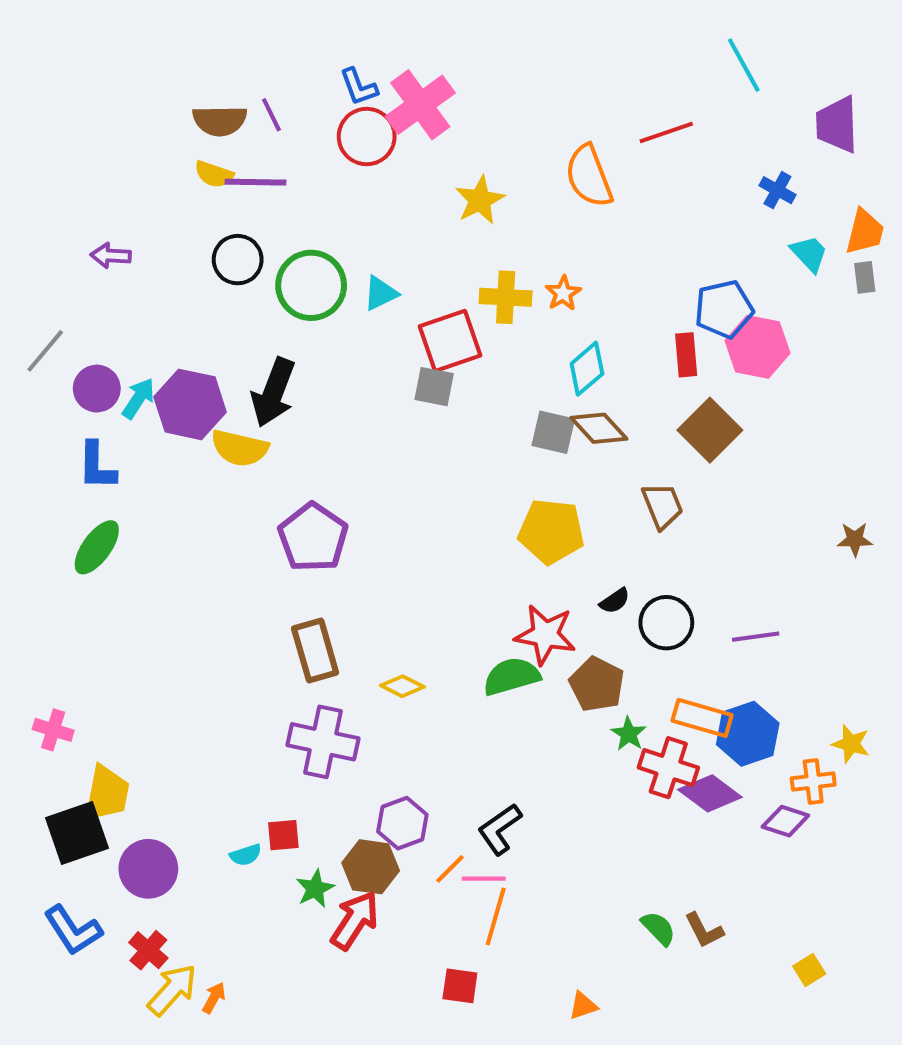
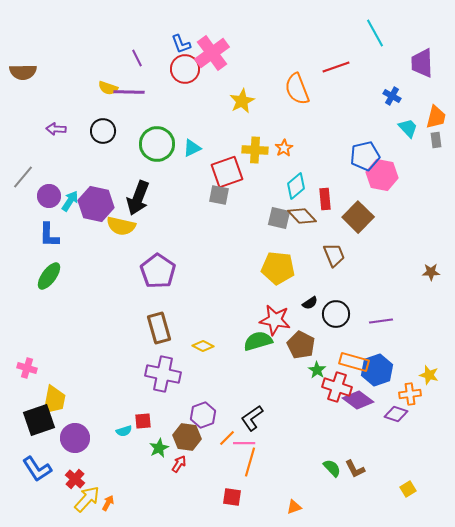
brown semicircle: (220, 121) -> (23, 72), moved
black circle: (238, 260) -> (103, 131), moved
red rectangle: (686, 355) -> (325, 199), moved
red arrow: (355, 920) -> (179, 464), size x0.6

